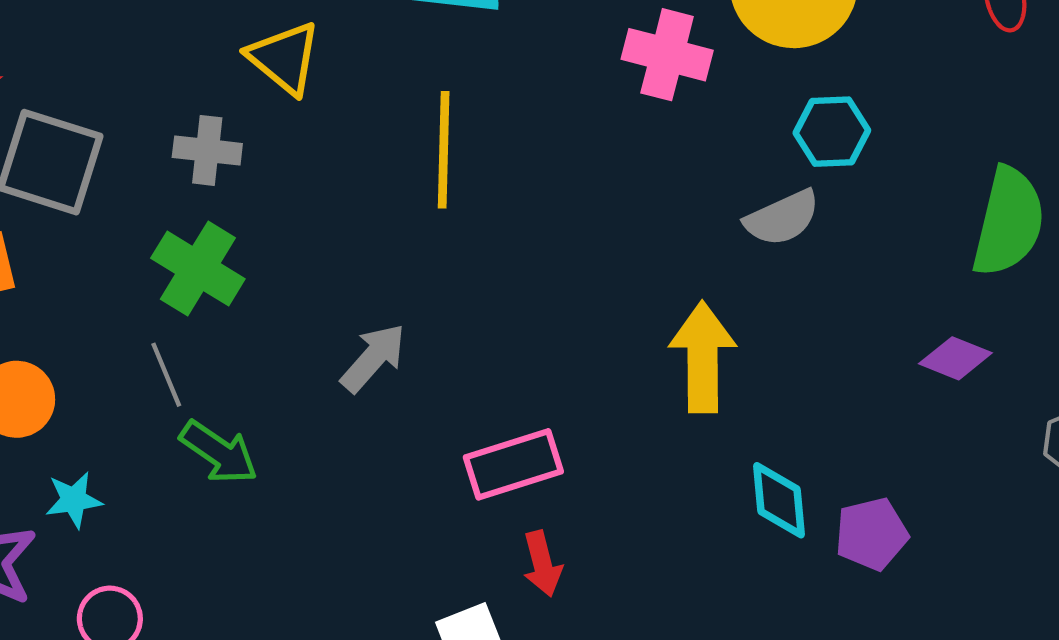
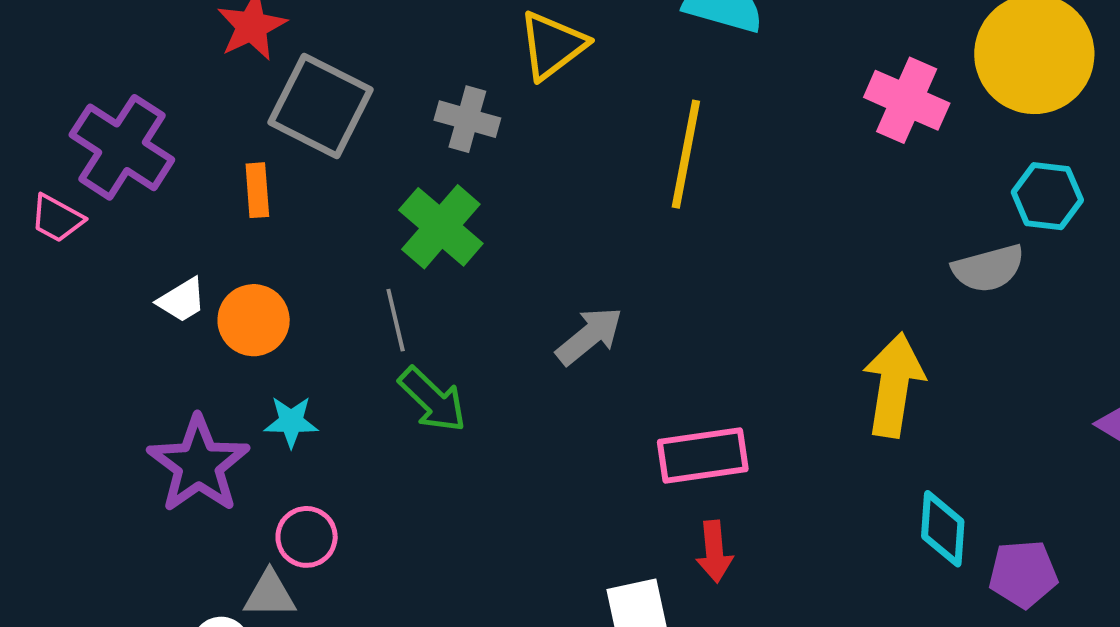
yellow triangle: (284, 58) -> (552, 45), turned 34

